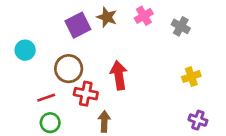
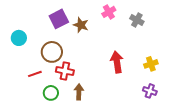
brown star: (107, 17) -> (81, 25), moved
red arrow: (119, 75) -> (117, 62), moved
yellow cross: (191, 77) -> (151, 64), moved
green circle: (50, 123) -> (51, 93), moved

